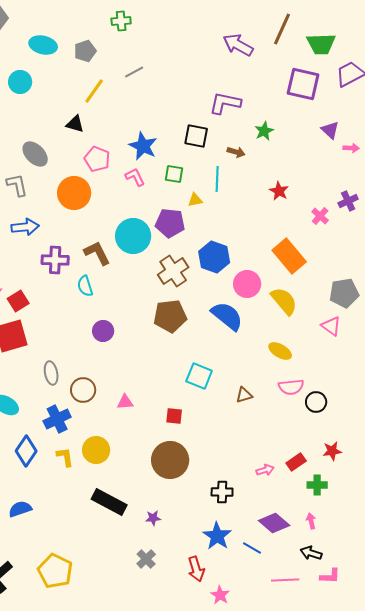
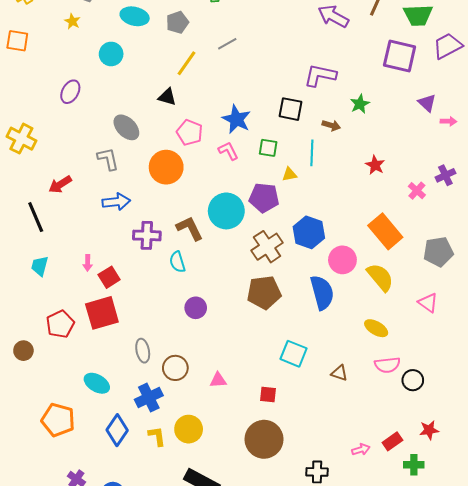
gray pentagon: (344, 293) -> (438, 252), moved
blue semicircle: (227, 316) -> (322, 293), turned 36
brown triangle: (244, 395) -> (339, 373), turned 36

